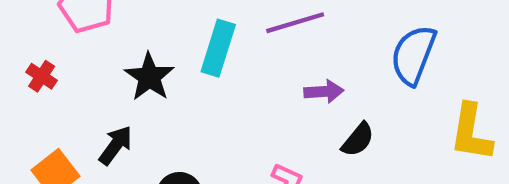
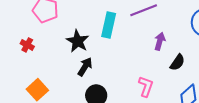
purple arrow: (324, 92) -> (160, 41), turned -66
black arrow: (116, 145) -> (85, 67), moved

